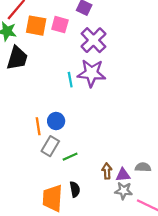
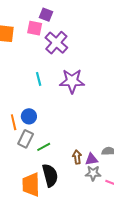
pink square: (60, 25) -> (35, 28), moved
purple star: (91, 73) -> (72, 81), moved
black semicircle: (75, 189) -> (50, 175), size x1.6

